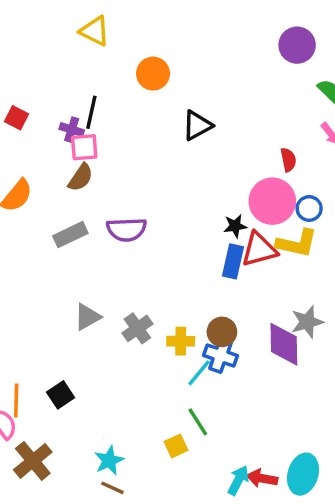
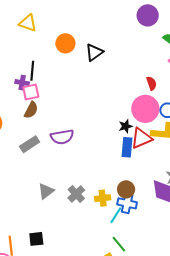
black triangle: (197, 125) -> (94, 52), moved
black square: (61, 395) -> (36, 239), turned 35

